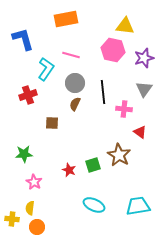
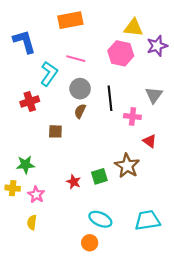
purple star: (144, 58) -> (157, 46), moved
yellow cross: (12, 219) -> (13, 188), moved
orange circle: (37, 227) -> (90, 243), moved

